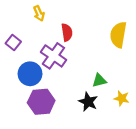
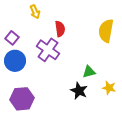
blue circle: (30, 74) -> (15, 61), moved
purple hexagon: (41, 102) -> (22, 99), moved

